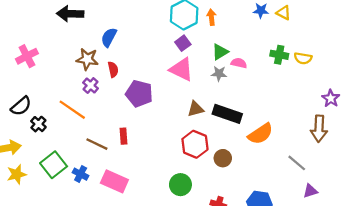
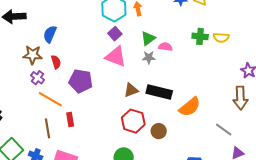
orange line: (72, 110) -> (50, 99), moved
brown line: (97, 144) -> (47, 128), turned 60

